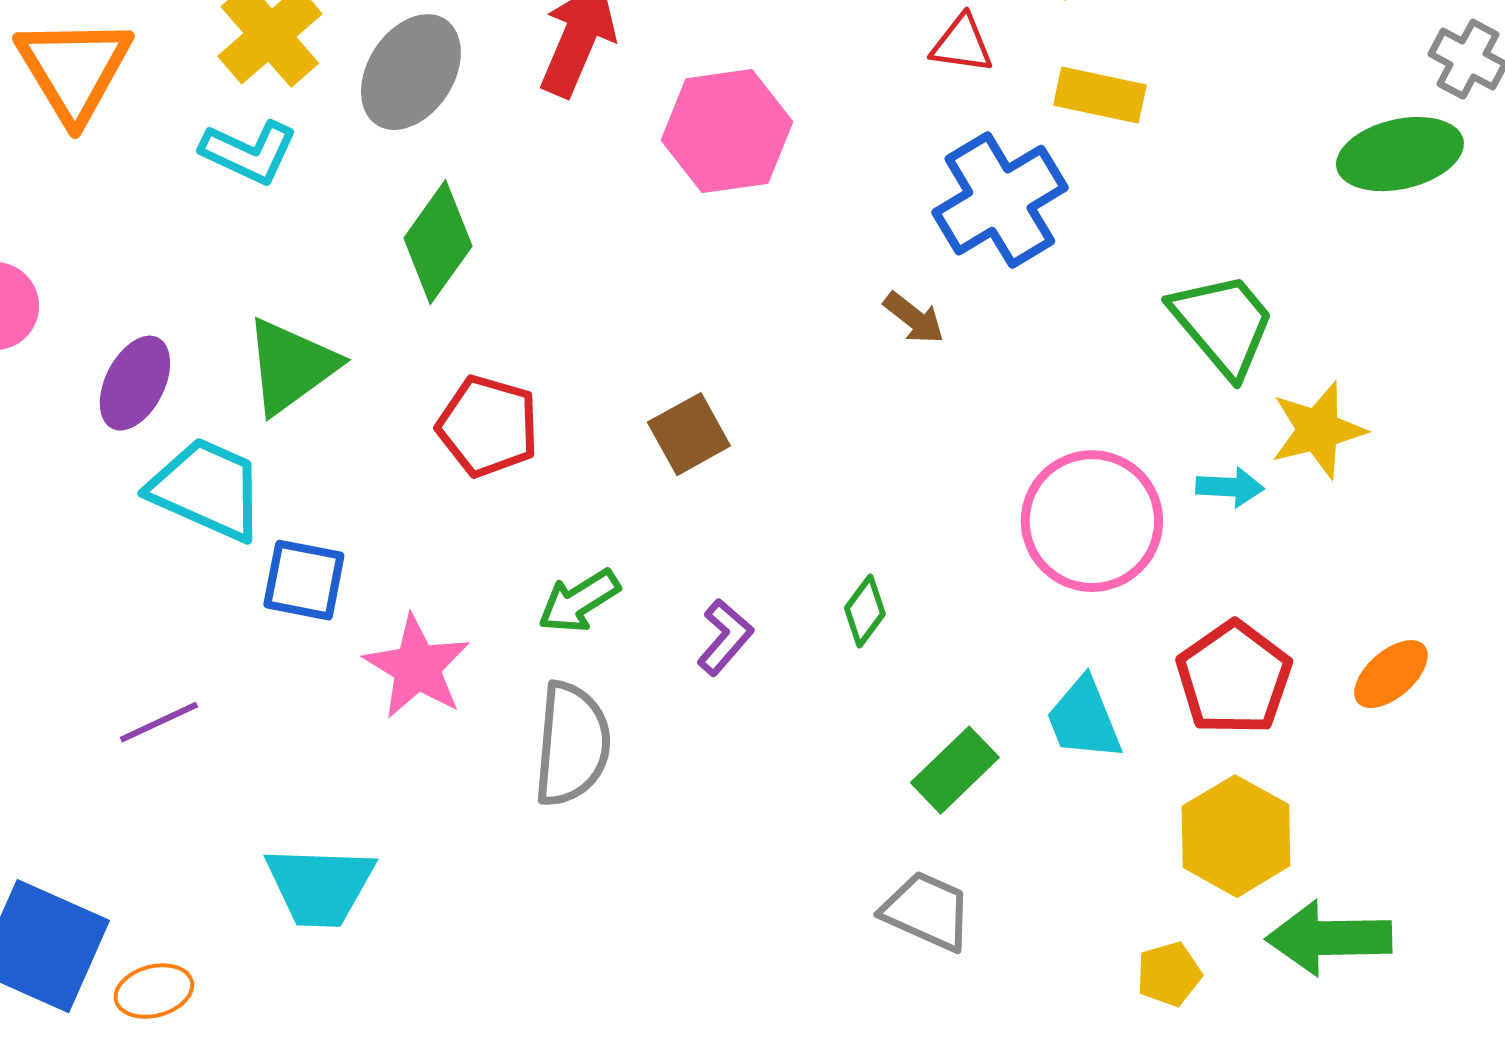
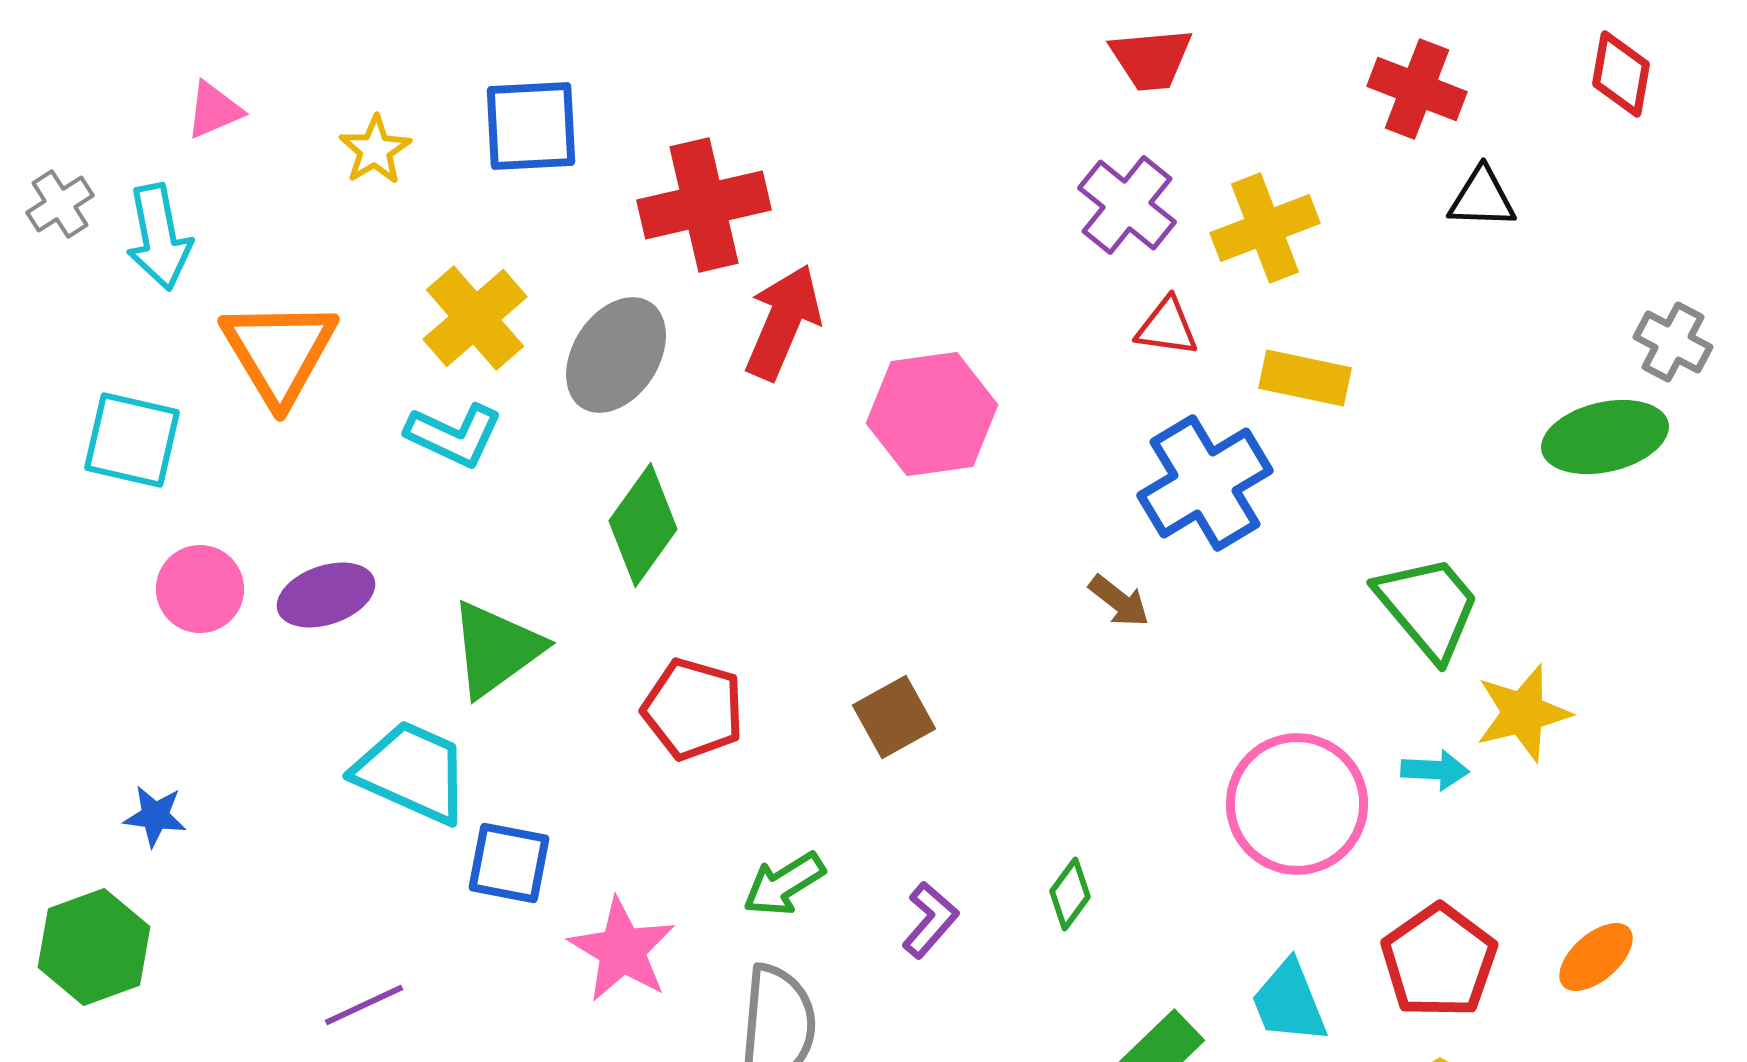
purple ellipse: (135, 383) -> (326, 595), moved, turned 44

